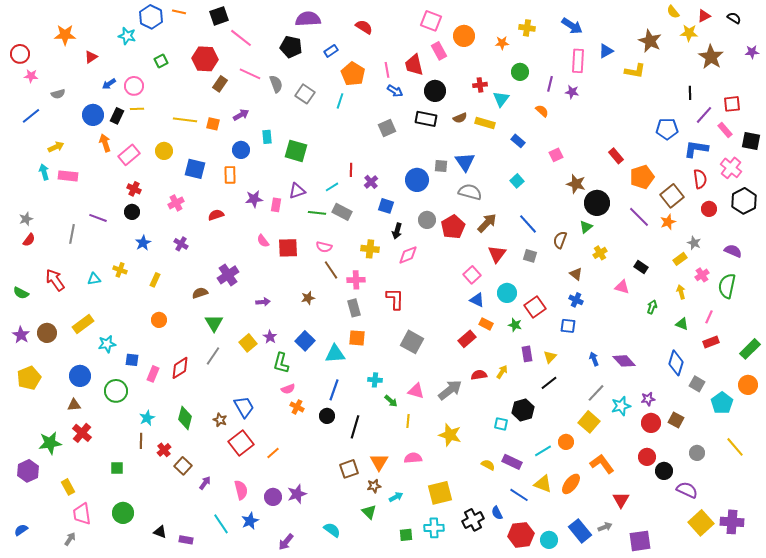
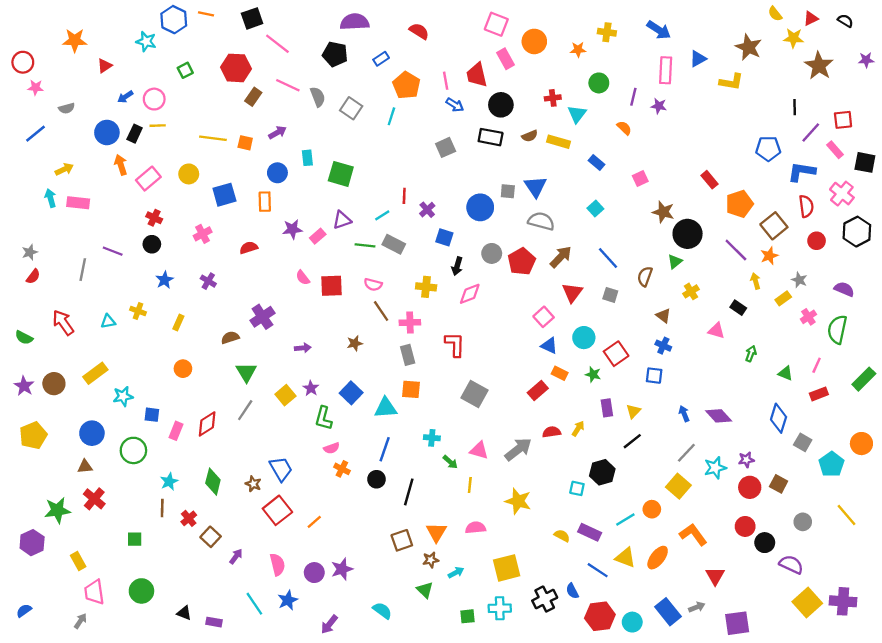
blue square: (195, 169) -> (224, 195), turned -30
pink rectangle: (276, 205) -> (318, 236), turned 40
yellow arrow: (681, 292) -> (755, 281), moved
green rectangle: (750, 349) -> (864, 379), moved

